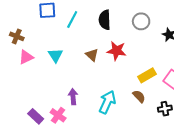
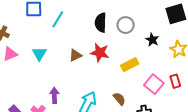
black semicircle: (105, 20) -> (101, 23), moved
brown triangle: (92, 55) -> (75, 55), turned 48
yellow rectangle: (147, 75) -> (130, 65), moved

